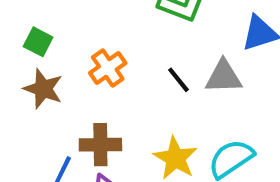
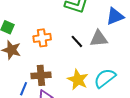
orange cross: (108, 68) -> (42, 38), turned 30

